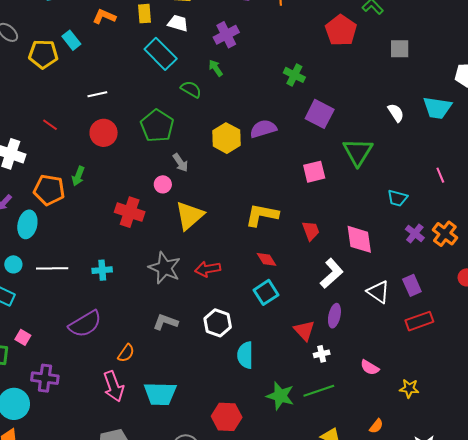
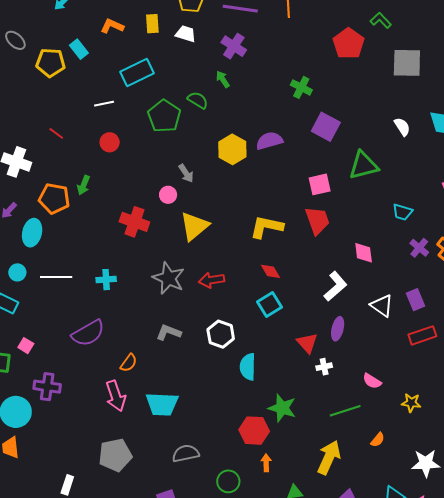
purple cross: (226, 35) -> (234, 46), turned -30
gray square: (400, 49) -> (407, 63), size x1.5
cyan rectangle: (161, 54) -> (137, 72), moved, turned -72
green pentagon: (157, 126) -> (164, 116), moved
red circle: (104, 133) -> (110, 142), size x0.7
green triangle: (358, 152) -> (364, 165), turned 44
red trapezoid: (311, 231) -> (317, 220), moved, size x1.4
pink diamond: (359, 239) -> (364, 253), size x0.7
green line: (319, 391) -> (345, 411), moved
red hexagon: (227, 417) -> (254, 431), moved

